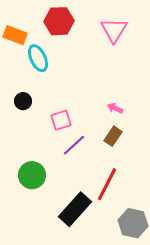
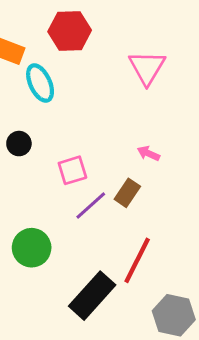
pink triangle: (114, 30) -> (147, 68), moved
brown rectangle: (113, 136) -> (127, 193), moved

